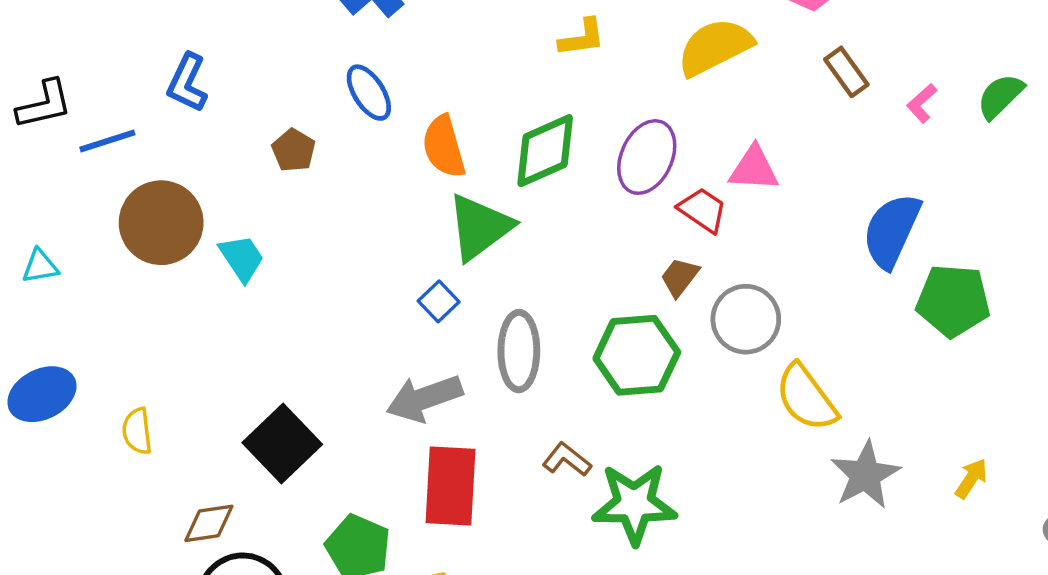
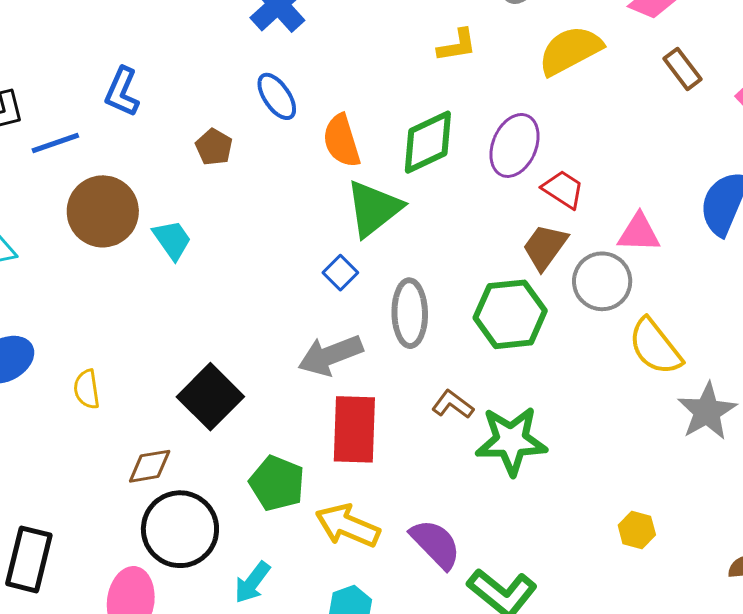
pink triangle: (754, 169) -> (639, 233), moved
brown trapezoid: (680, 277) -> (545, 247), size x1.4

